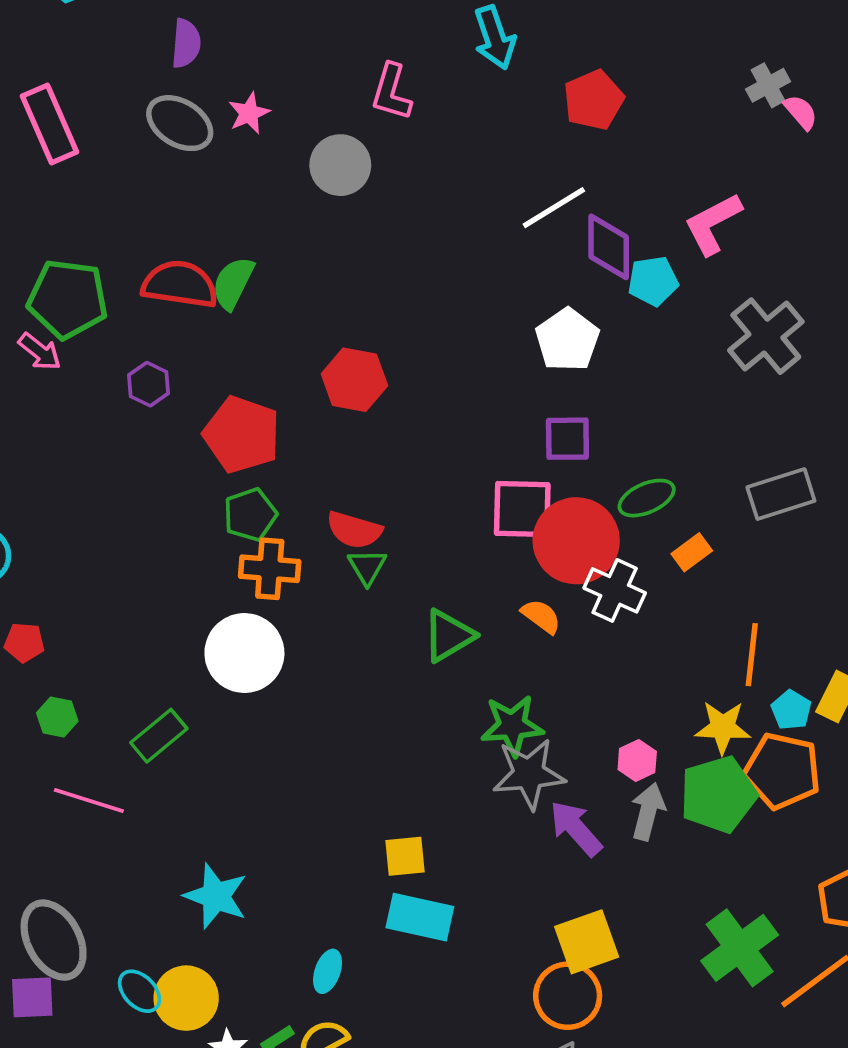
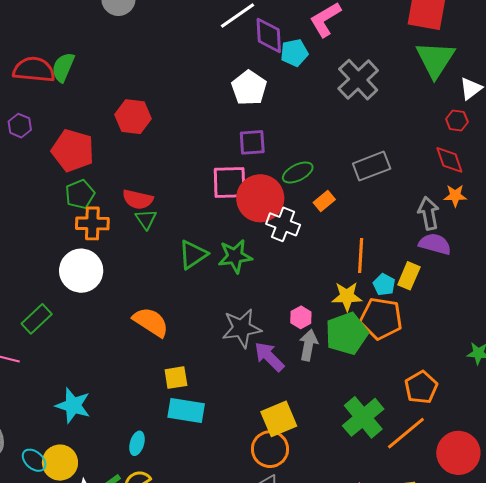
orange semicircle: (541, 616) -> (151, 322), moved, size x1.6
green star: (512, 726) -> (235, 256), moved

